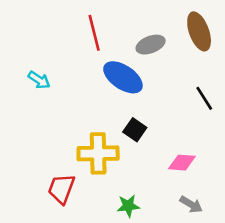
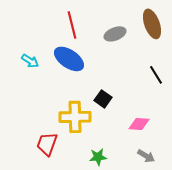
blue ellipse: (123, 77) -> (69, 59), moved

